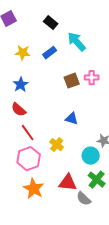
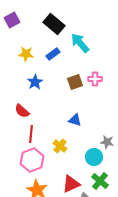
black rectangle: (51, 23) -> (54, 24), size x1.5
blue star: (21, 85) -> (35, 82), moved
red line: (28, 133) -> (31, 134), turned 42
red triangle: (68, 183) -> (71, 184), turned -30

